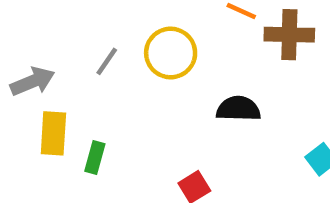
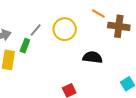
green rectangle: (95, 157) -> (25, 46), moved

